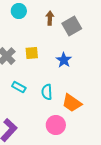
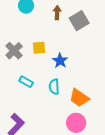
blue star: (64, 60) -> (60, 61), moved
pink circle: (56, 125) -> (76, 123), moved

